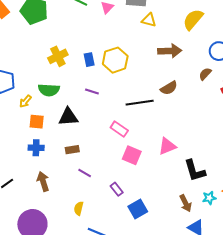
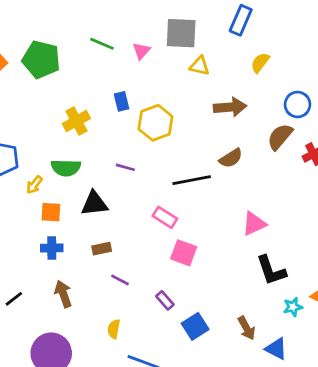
yellow semicircle: (193, 20) -> (260, 63), size x0.7
blue rectangle: (89, 60) -> (121, 101), moved
brown semicircle: (205, 74) -> (280, 137), size x1.5
pink triangle: (167, 146) -> (254, 224), moved
brown arrow: (186, 203) -> (247, 328), moved

